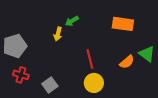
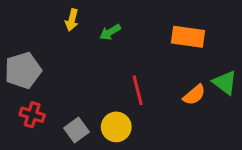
yellow arrow: (58, 34) -> (72, 20), moved
yellow circle: (94, 83) -> (116, 127), moved

